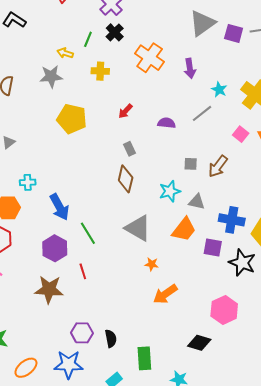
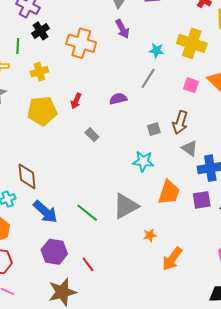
black cross: (115, 32) -> (41, 31), turned 30
purple arrow: (190, 68) -> (122, 29), moved
yellow pentagon: (72, 119) -> (42, 111), moved
brown diamond: (126, 179) -> (27, 176), moved
cyan star: (170, 191) -> (143, 161), turned -30
gray triangle: (197, 202) -> (190, 148), moved, turned 42
gray triangle: (138, 228) -> (126, 206), turned -40
green line: (88, 233) -> (87, 213), moved

